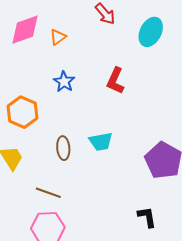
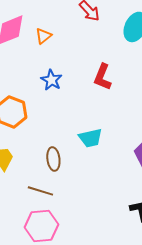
brown ellipse: (63, 148) -> (53, 159), moved

